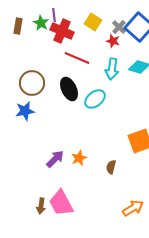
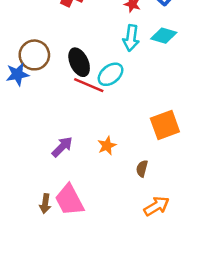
red line: (77, 58) -> (89, 85), moved
blue star: (25, 111) -> (17, 74), moved
orange star: (79, 158) -> (107, 146), moved
brown semicircle: (111, 167) -> (142, 169), moved

